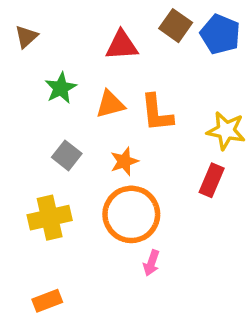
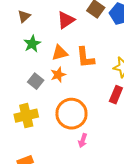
brown triangle: (26, 37) -> (24, 16), moved
red triangle: (122, 45) -> (66, 20), turned -30
orange star: (124, 161) -> (58, 75), moved

